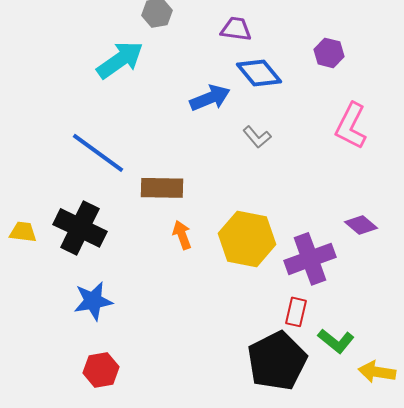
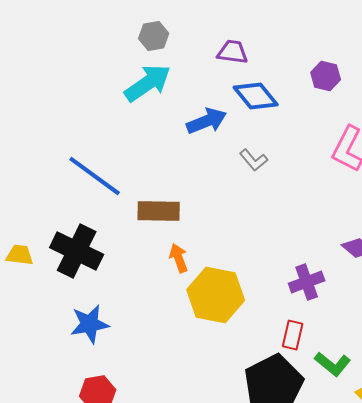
cyan arrow: (120, 60) -> (148, 83), moved
yellow hexagon: (247, 239) -> (216, 295), moved
purple cross: (310, 259) -> (307, 282), size x0.7

